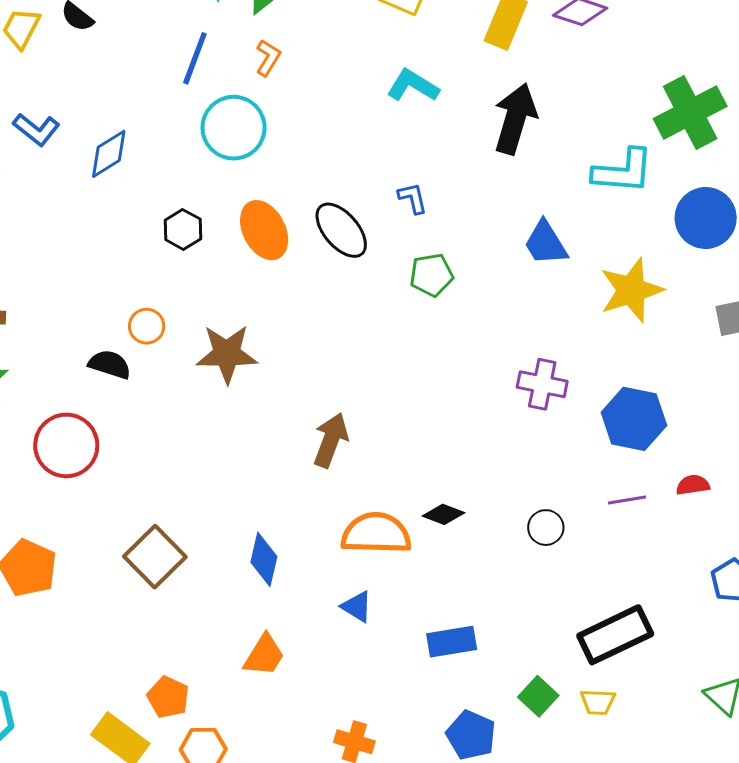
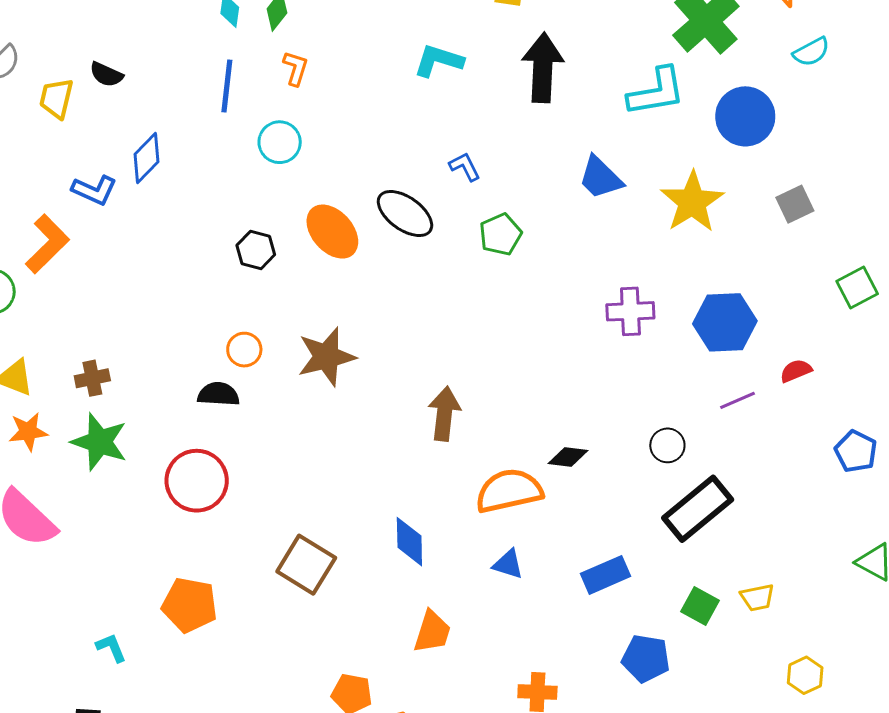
cyan circle: (234, 128) -> (280, 142), size x0.7
blue diamond: (109, 154) -> (146, 158), moved
black rectangle: (615, 635) -> (698, 509), moved

